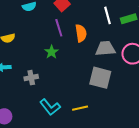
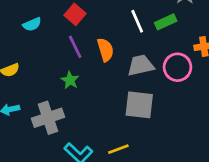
gray cross: (31, 78) -> (48, 118), size x1.6

